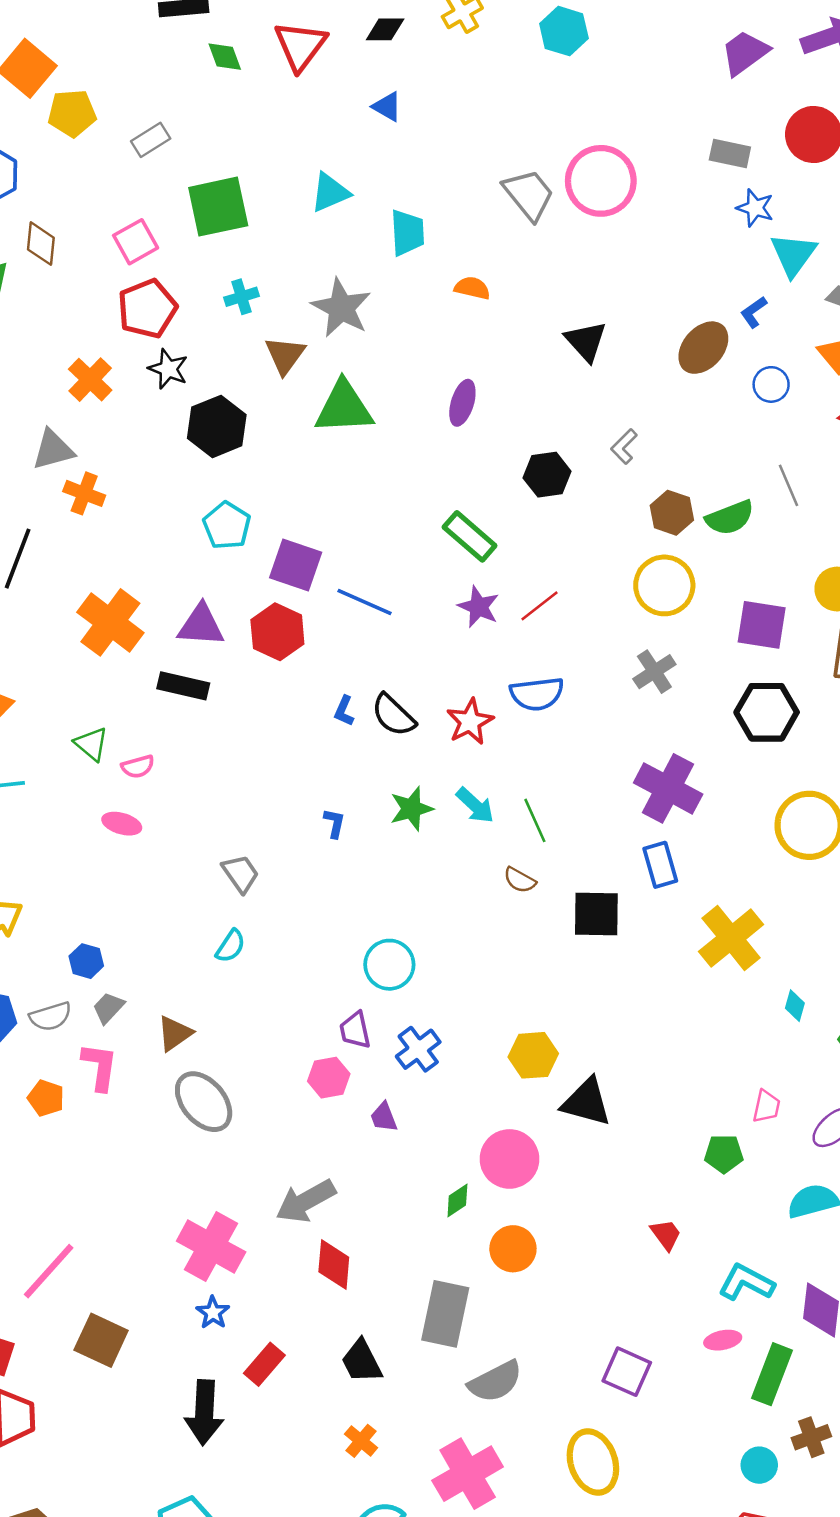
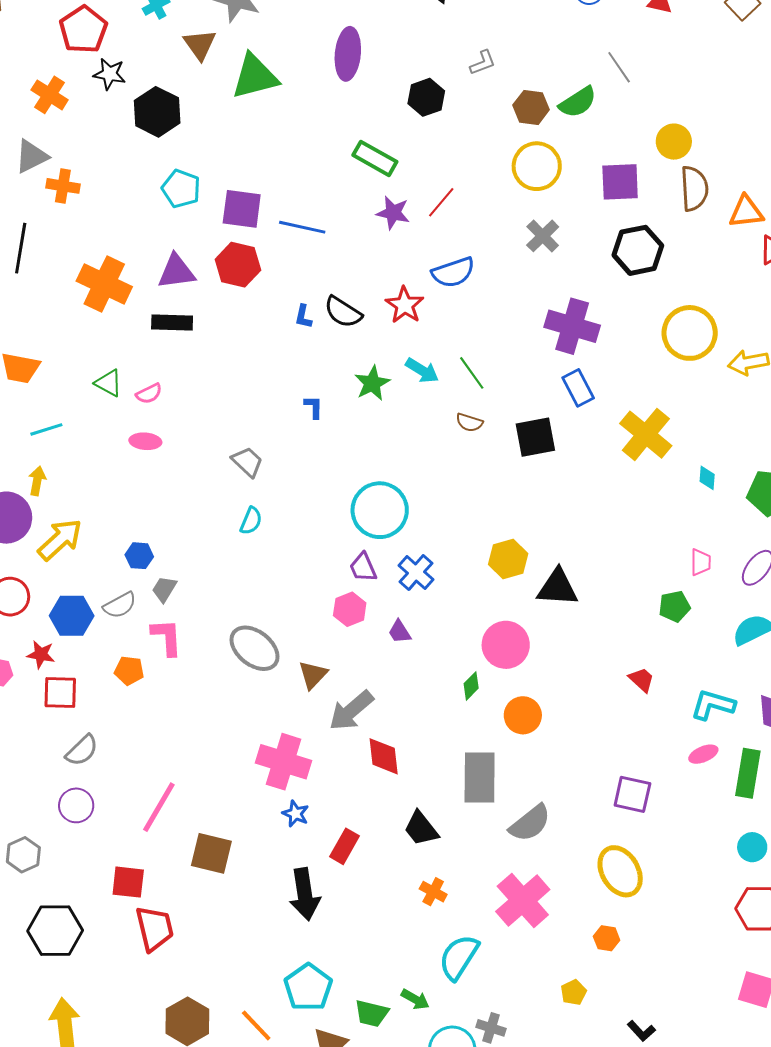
purple ellipse: (462, 403) -> (348, 54), size x1.4
gray L-shape: (624, 446) -> (483, 63), turned -144
cyan circle: (389, 965) -> (380, 510), size x1.4
brown triangle: (175, 1033) -> (313, 675), moved

